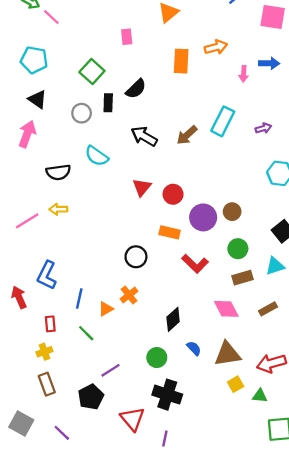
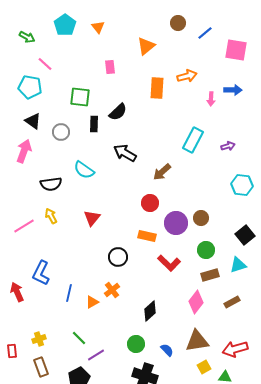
pink line: (51, 17) -> (45, 64), moved
green square: (92, 71) -> (80, 97), turned -35
gray circle: (82, 113) -> (61, 132), moved
brown arrow: (187, 135) -> (162, 172), moved
red triangle: (142, 187) -> (92, 218), moved
yellow arrow: (58, 209) -> (51, 216), turned 63
pink diamond: (226, 309) -> (196, 302), turned 65
red rectangle: (50, 324) -> (12, 351), moved
green line: (86, 333) -> (79, 338), moved
blue semicircle: (194, 348) -> (167, 350), moved

